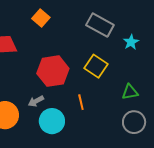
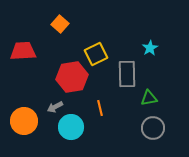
gray rectangle: (100, 25) -> (127, 74), moved, turned 60
yellow square: (96, 66) -> (96, 54), moved, turned 30

